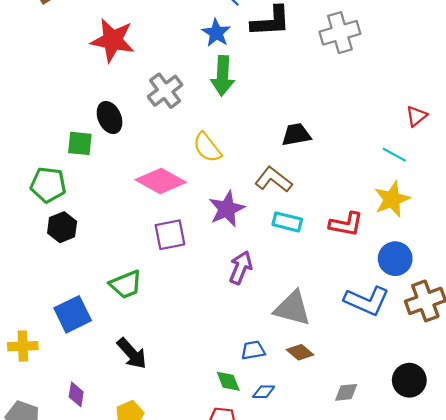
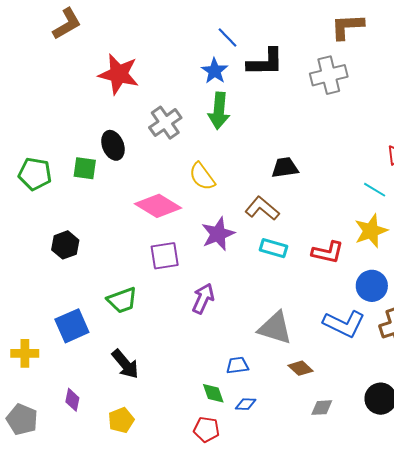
green pentagon: (48, 185) -> (35, 174), moved
purple arrow: (241, 268) -> (203, 298), moved
brown diamond: (300, 352) -> (300, 368), moved

